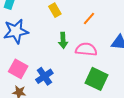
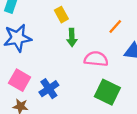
orange line: (89, 18) -> (115, 26), moved
green arrow: (63, 40) -> (72, 37), moved

